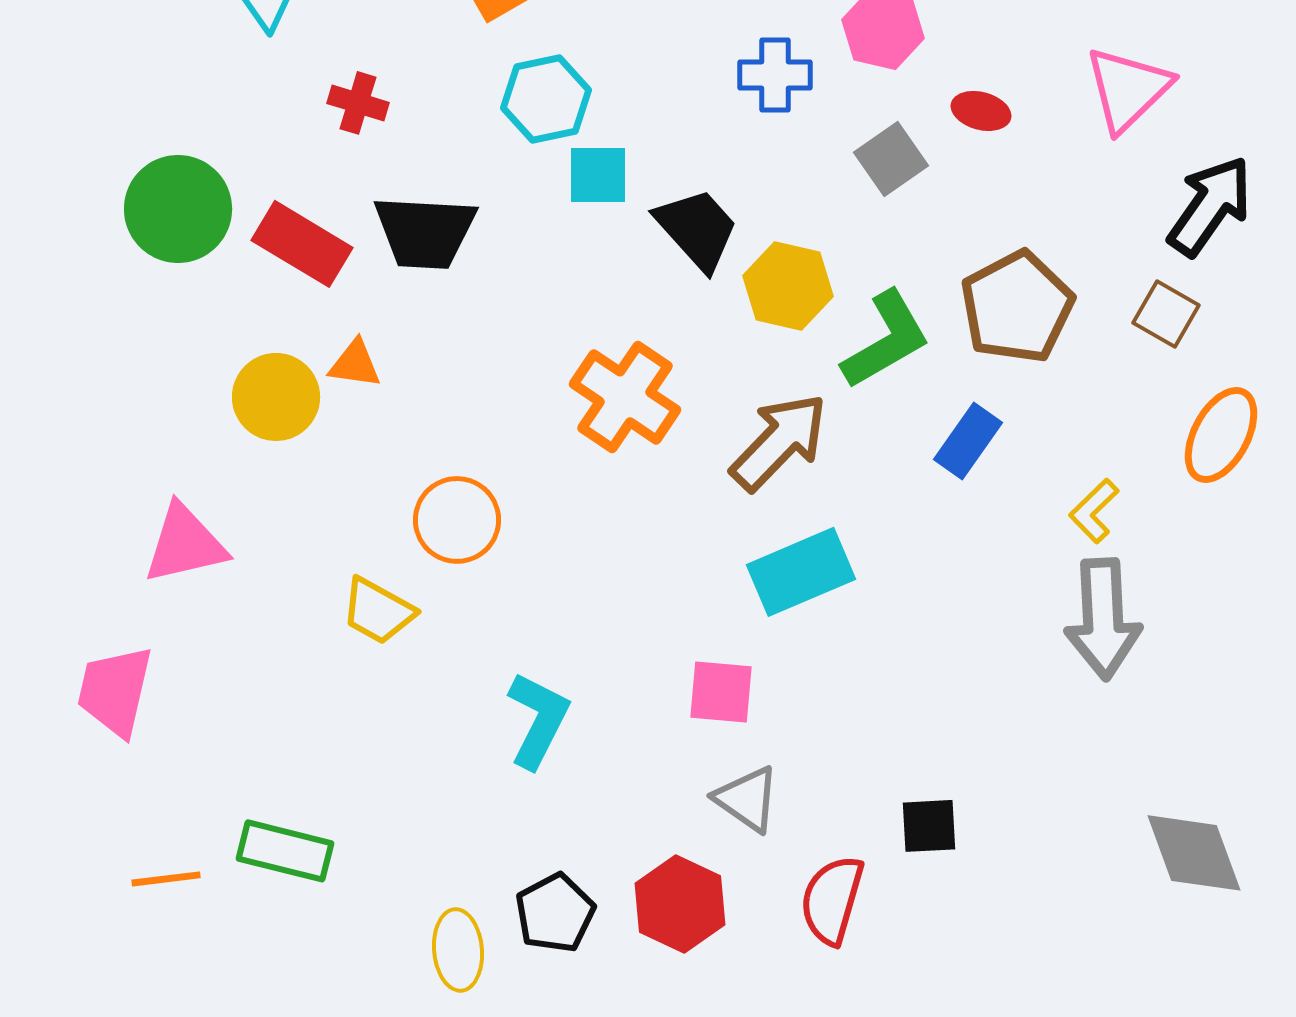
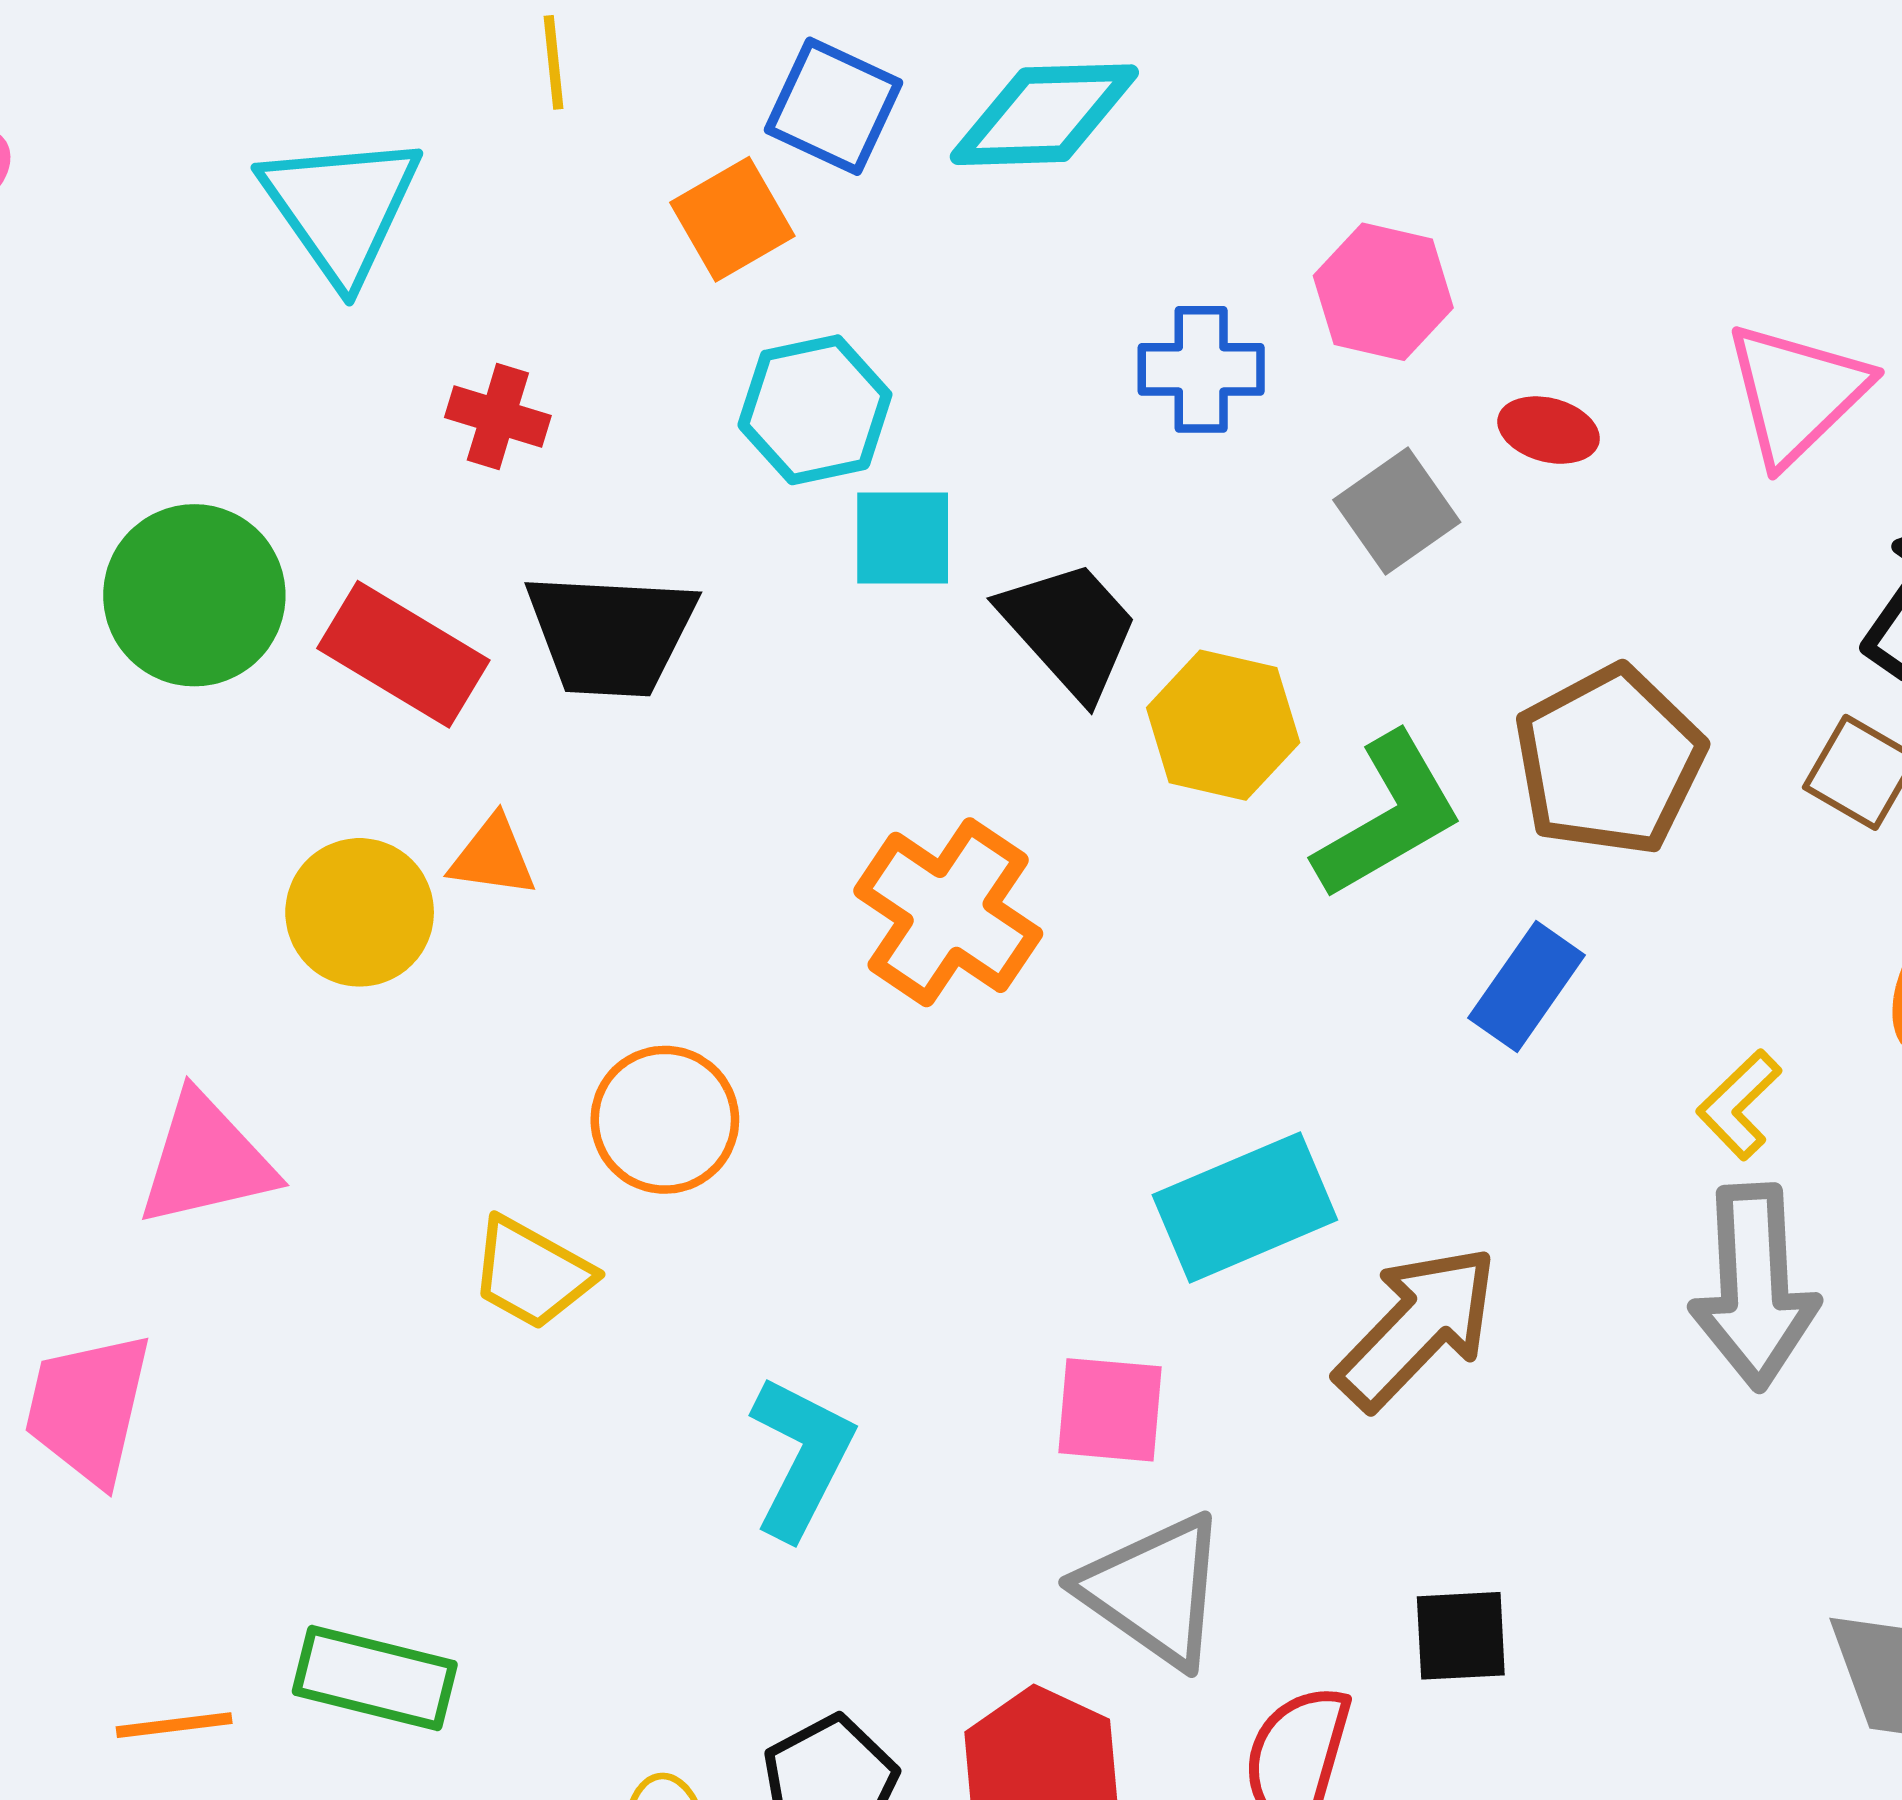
brown arrow: (779, 442) -> (1417, 1327), moved
gray triangle: (747, 799) -> (1154, 1590), size x1.4

